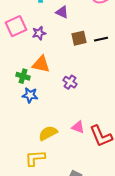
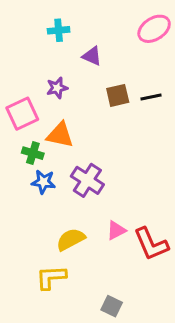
pink square: (16, 26) -> (22, 114), moved
purple cross: (70, 82) -> (87, 180), moved, size x1.5
pink triangle: (78, 127) -> (116, 230), turned -48

